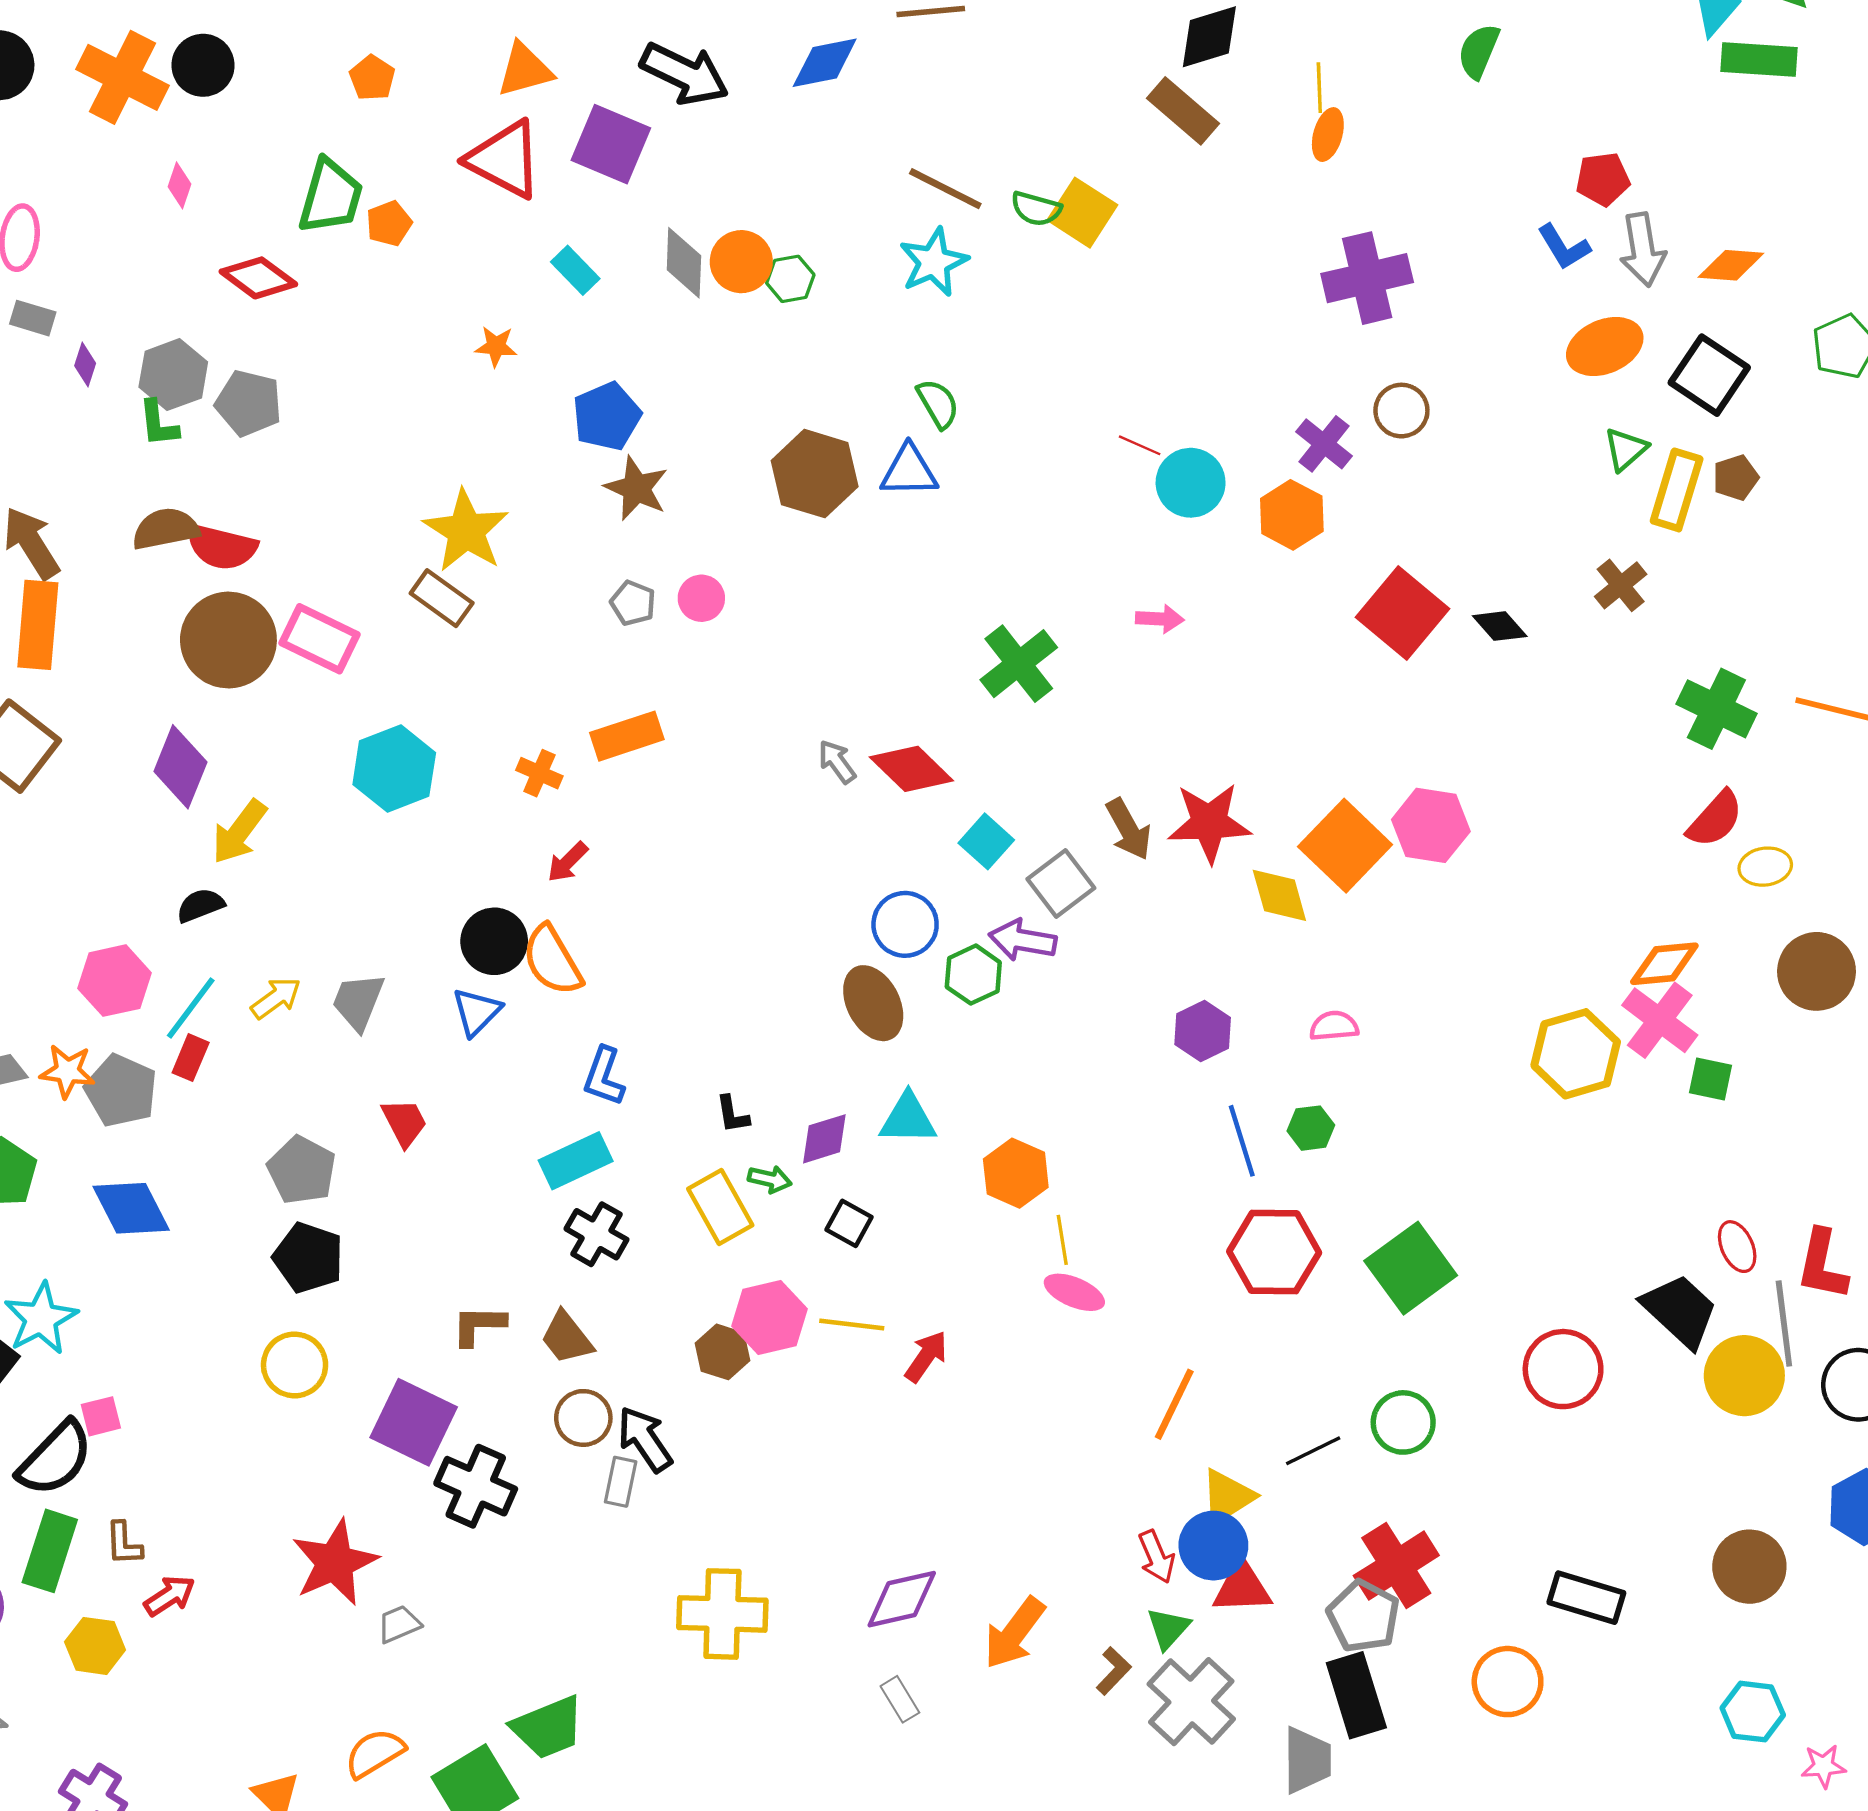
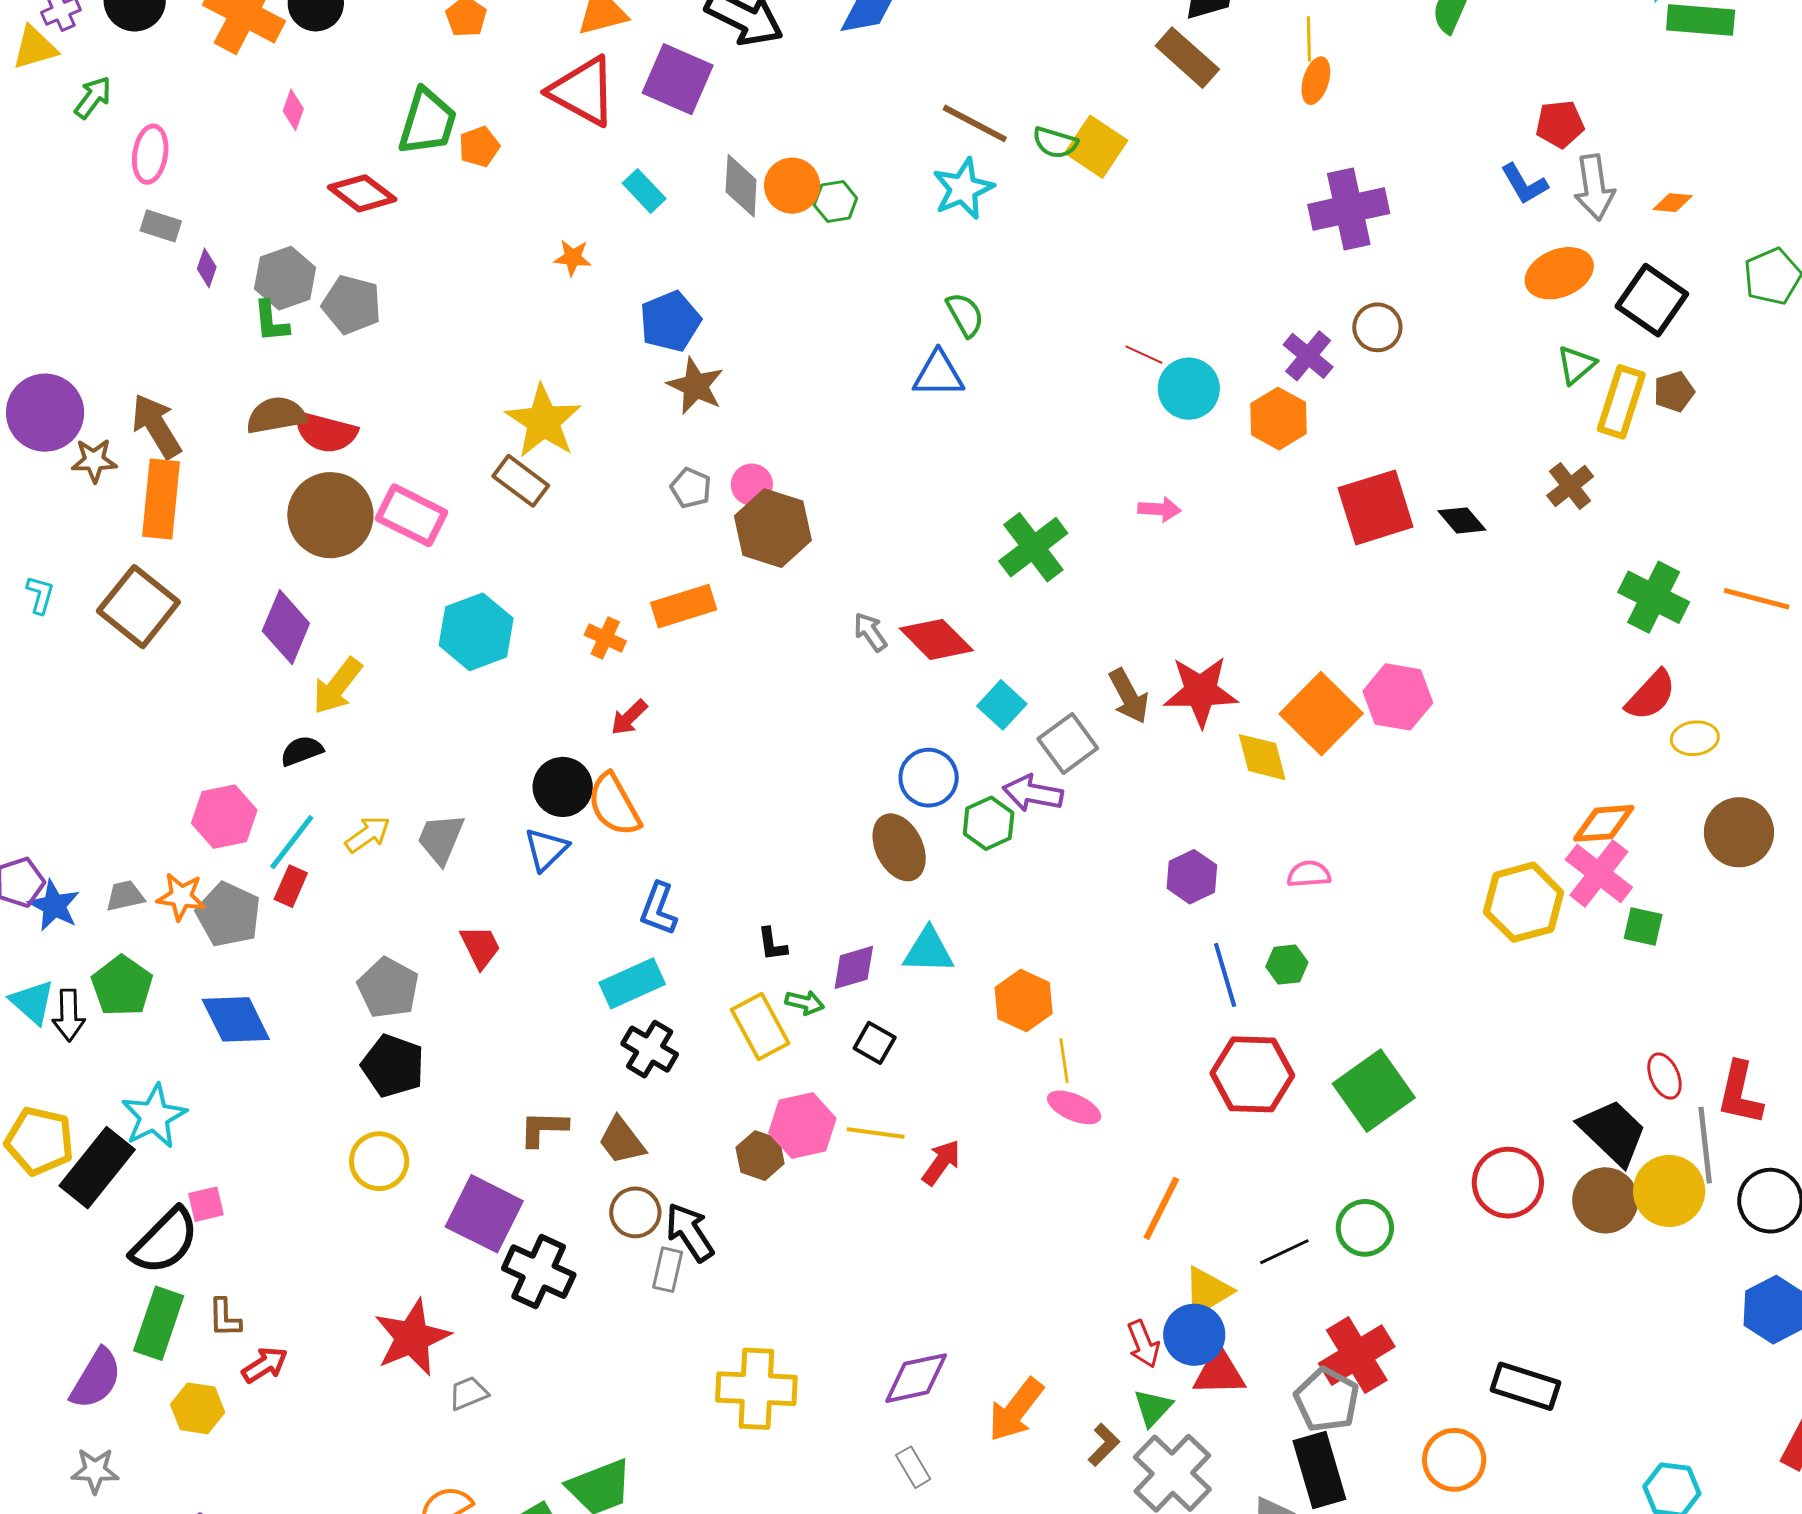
orange diamond: (1731, 265) -> (1673, 203), size x0.7
brown hexagon: (815, 474) -> (773, 528), moved
red square: (1402, 613) -> (1376, 507), turned 32
brown circle: (1749, 1567) -> (1605, 1200), moved

